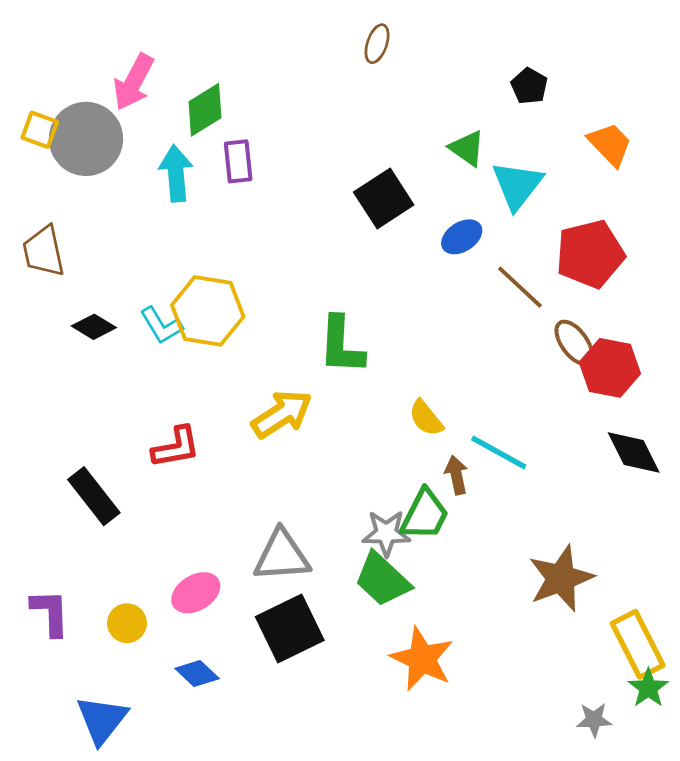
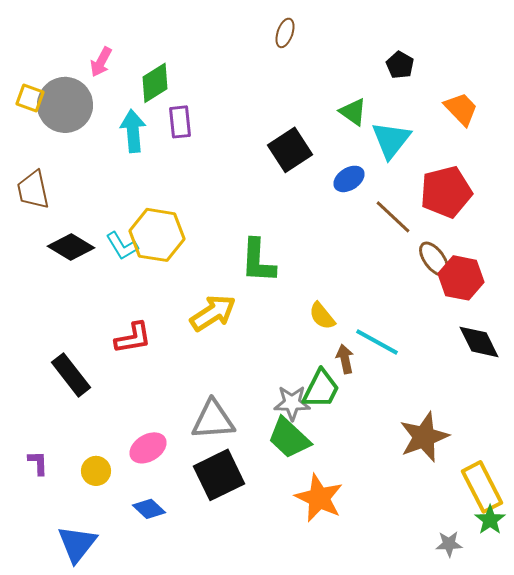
pink arrow: (134, 82) -> (101, 62), size x0.7
black diamond: (94, 327) -> (71, 247), size x1.4
purple L-shape: (50, 613) -> (38, 463), size x0.7

